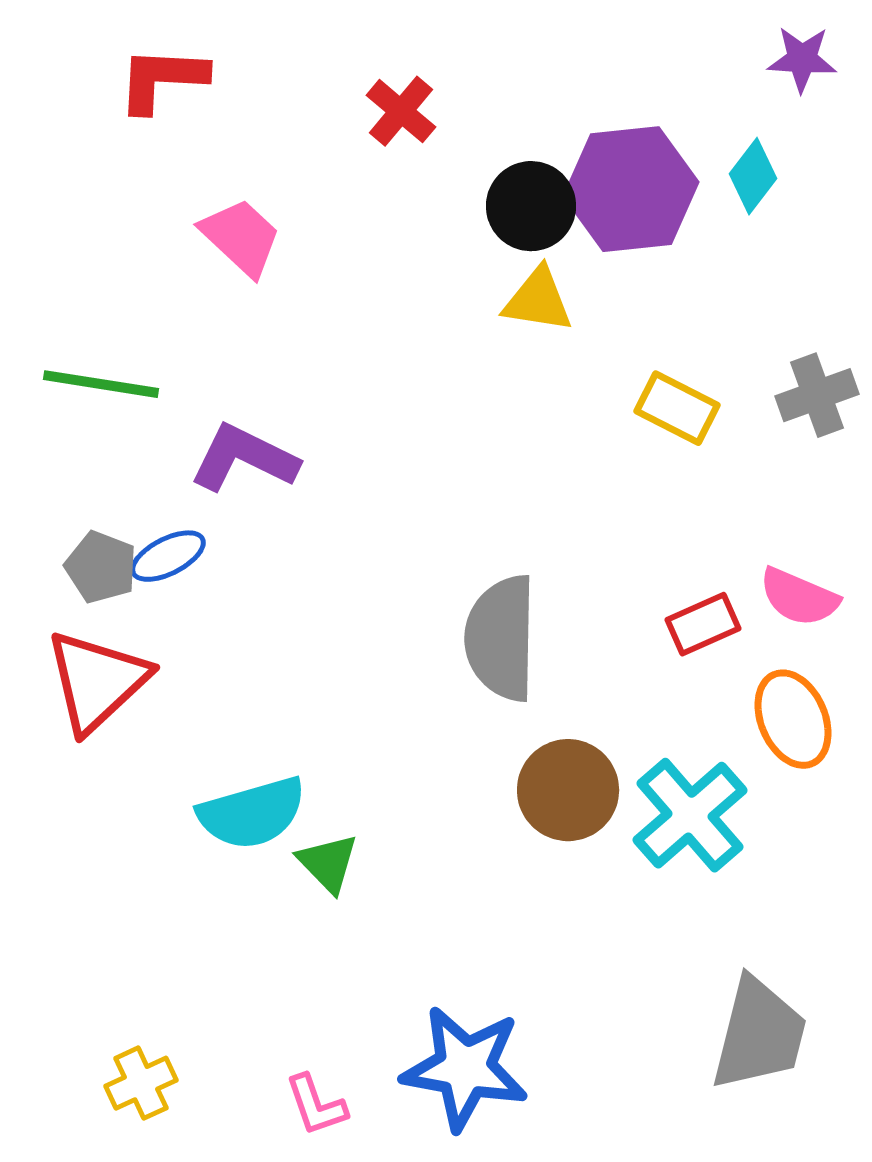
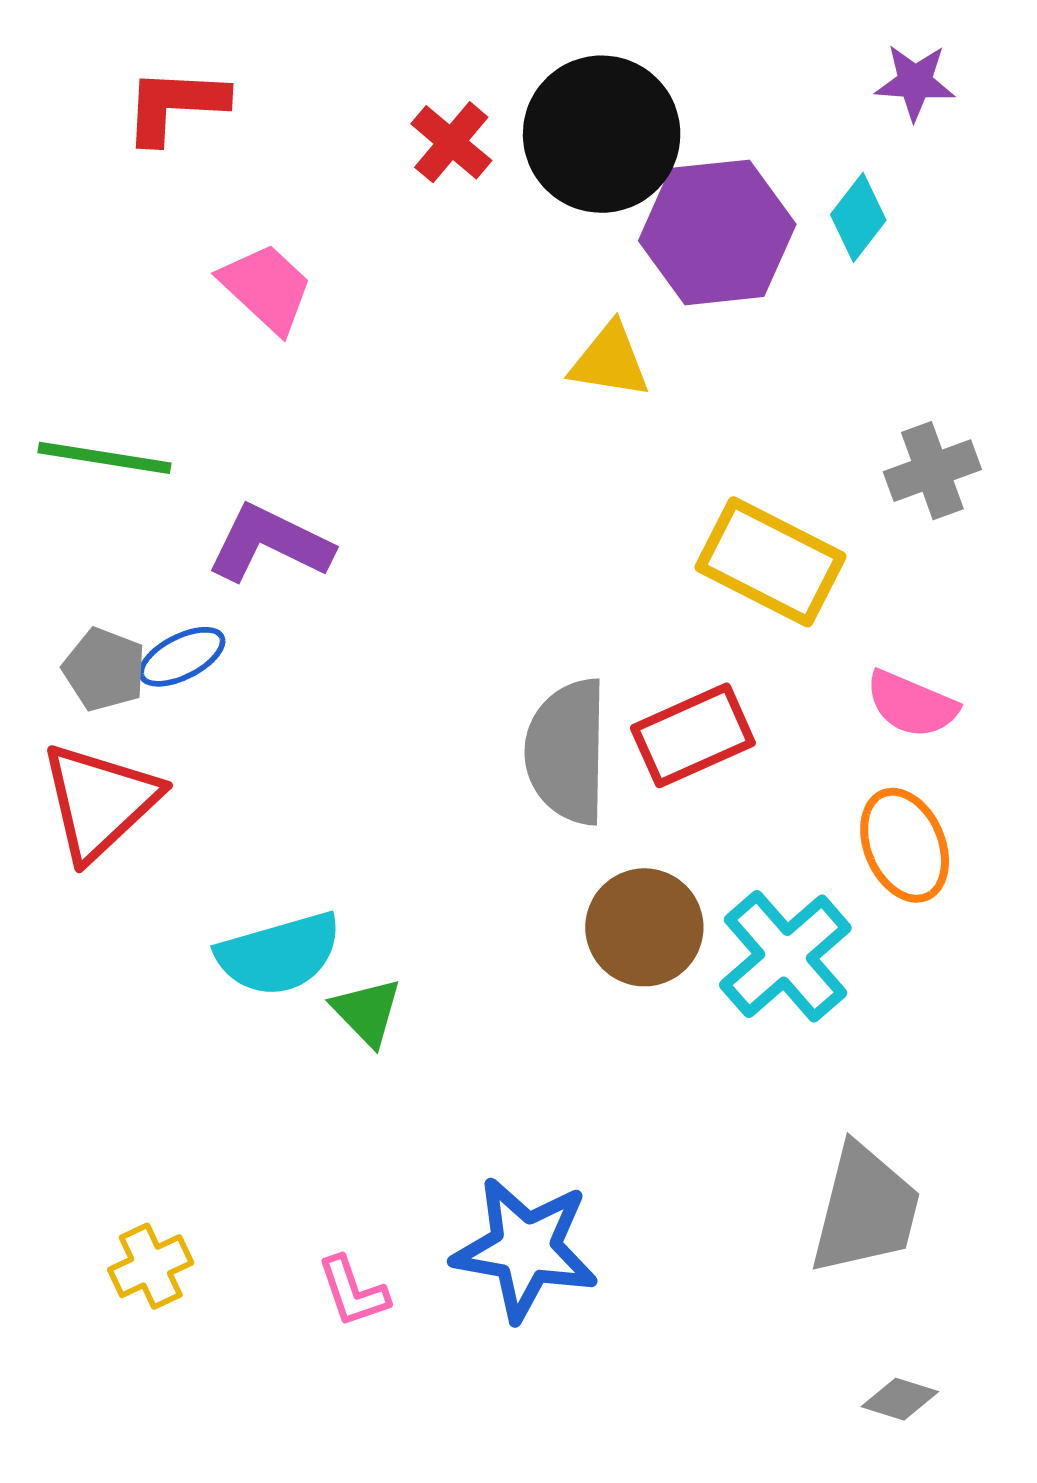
black circle: (531, 206) -> (602, 134), moved, size x1.5
yellow rectangle: (677, 408) -> (770, 562), moved, size x1.5
red rectangle: (703, 624) -> (693, 735), moved, size x1.4

